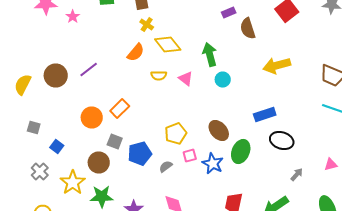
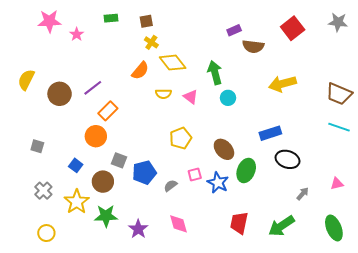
brown semicircle: (248, 28) -> (253, 46), turned -65
yellow semicircle: (23, 84) -> (26, 80), moved
orange rectangle: (120, 108) -> (108, 111), moved
yellow pentagon: (176, 134) -> (181, 138), moved
blue square: (57, 146) -> (76, 165), moved

